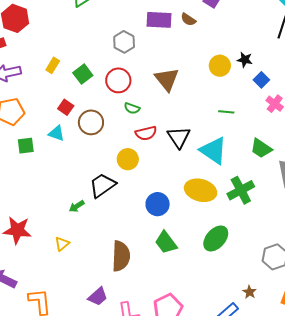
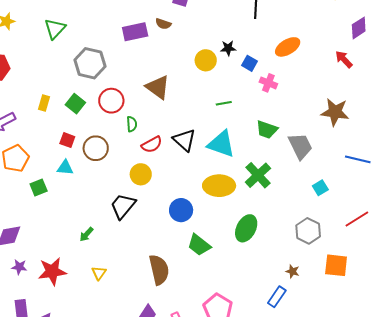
gray hexagon: (124, 42) -> (90, 63), moved, size x1.4
green semicircle: (132, 108) -> (132, 124), turned -98
green arrow: (77, 206) -> (86, 234), moved

